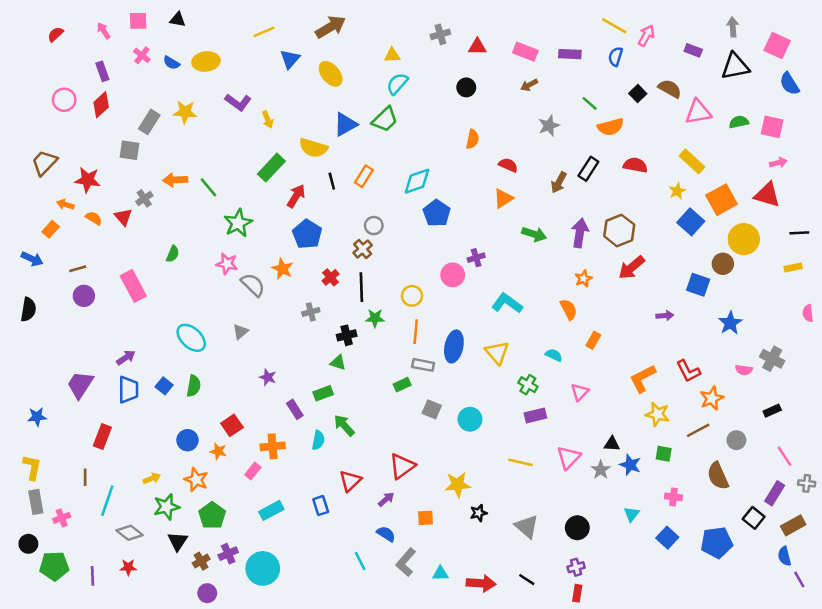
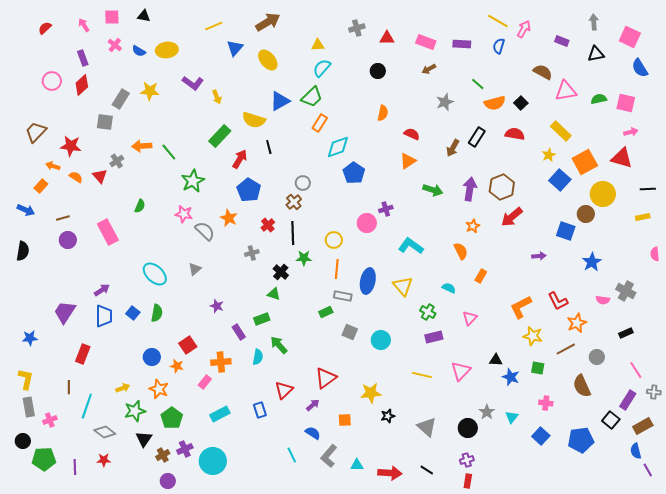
black triangle: (735, 66) -> (596, 54), size x0.7
black square: (638, 94) -> (521, 103), moved
orange rectangle: (364, 176) -> (320, 123), moved
black cross: (347, 335) -> (281, 272), turned -35
gray star: (601, 470) -> (487, 412), moved

